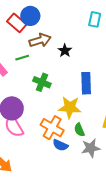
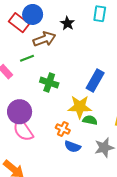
black star: (65, 51) -> (67, 23), moved
blue rectangle: (86, 83) -> (95, 81), turned 35
orange cross: (52, 128) -> (63, 129), size x0.6
green semicircle: (79, 130) -> (90, 120), moved, turned 128

